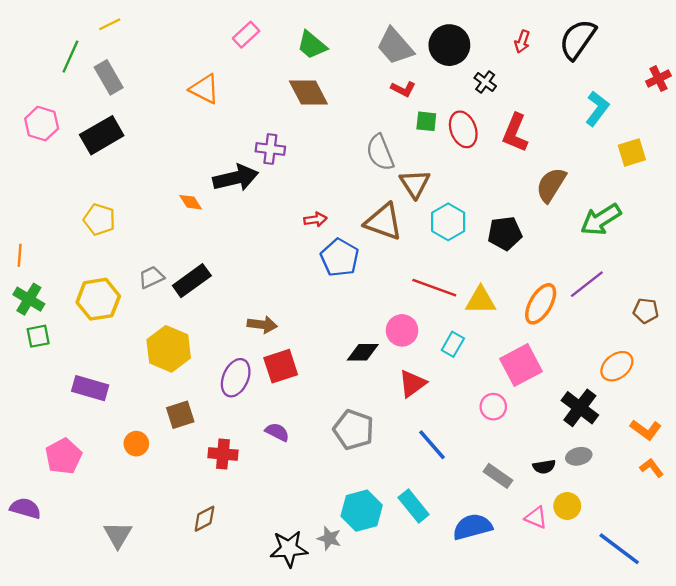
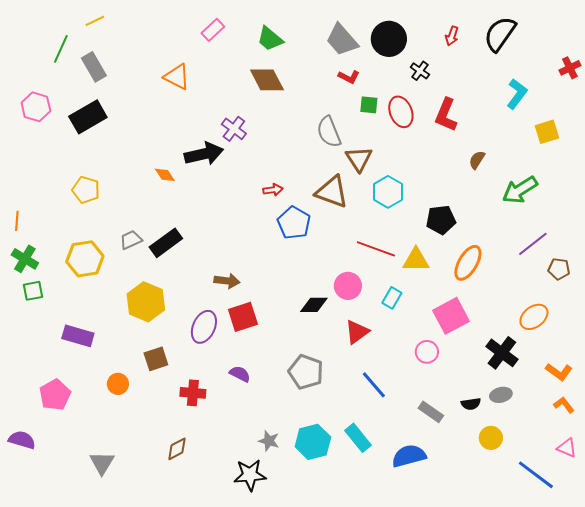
purple cross: (270, 149) -> (234, 129), turned 30
brown semicircle: (551, 185) -> (477, 160), size x0.6
black pentagon: (505, 233) -> (441, 220), moved
purple line: (587, 284) -> (533, 244), moved
pink triangle: (536, 518) -> (567, 448), moved
gray star: (329, 538) -> (269, 441), moved

